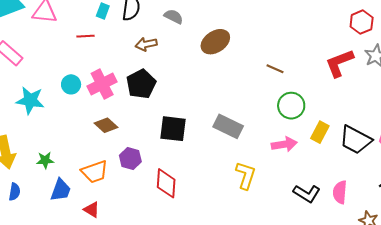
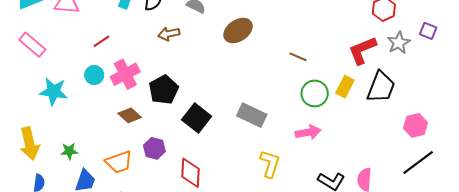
red line: (85, 36) -> (101, 41), moved, turned -30
black pentagon: (141, 84) -> (164, 90), moved
black square: (173, 129) -> (197, 118), turned 32
yellow rectangle: (320, 132) -> (345, 87), moved
black trapezoid: (356, 140) -> (381, 87), moved, turned -96

